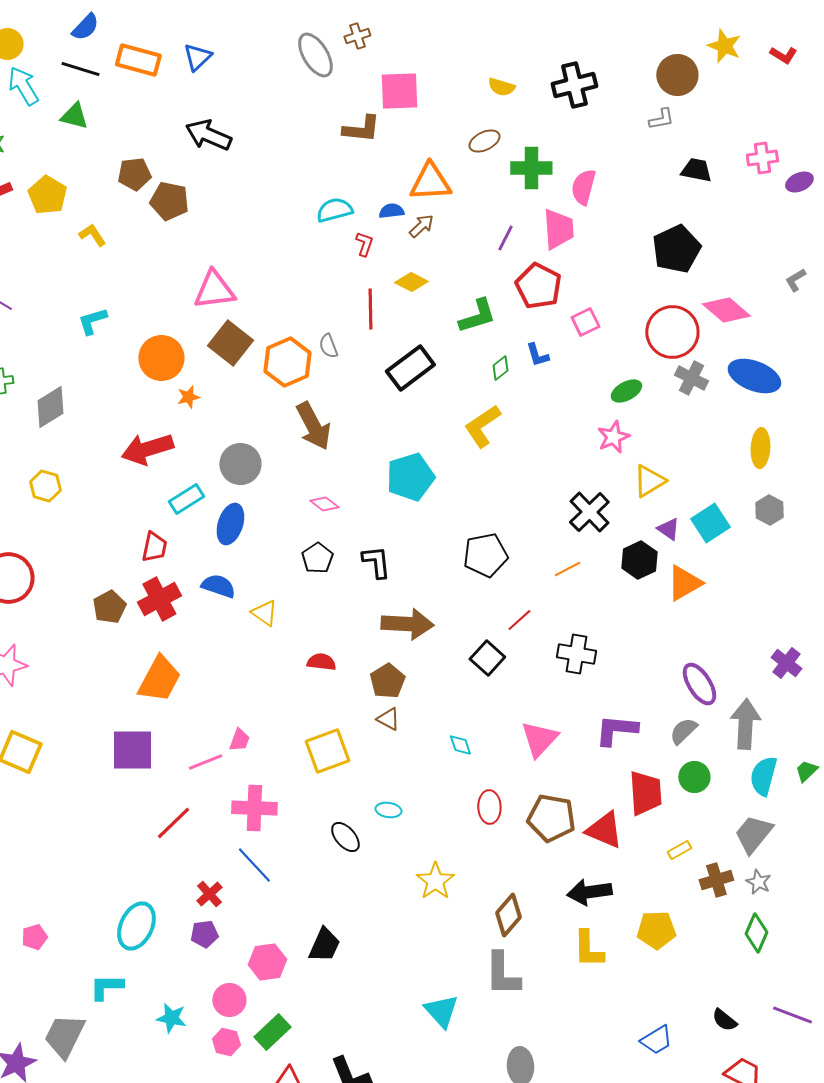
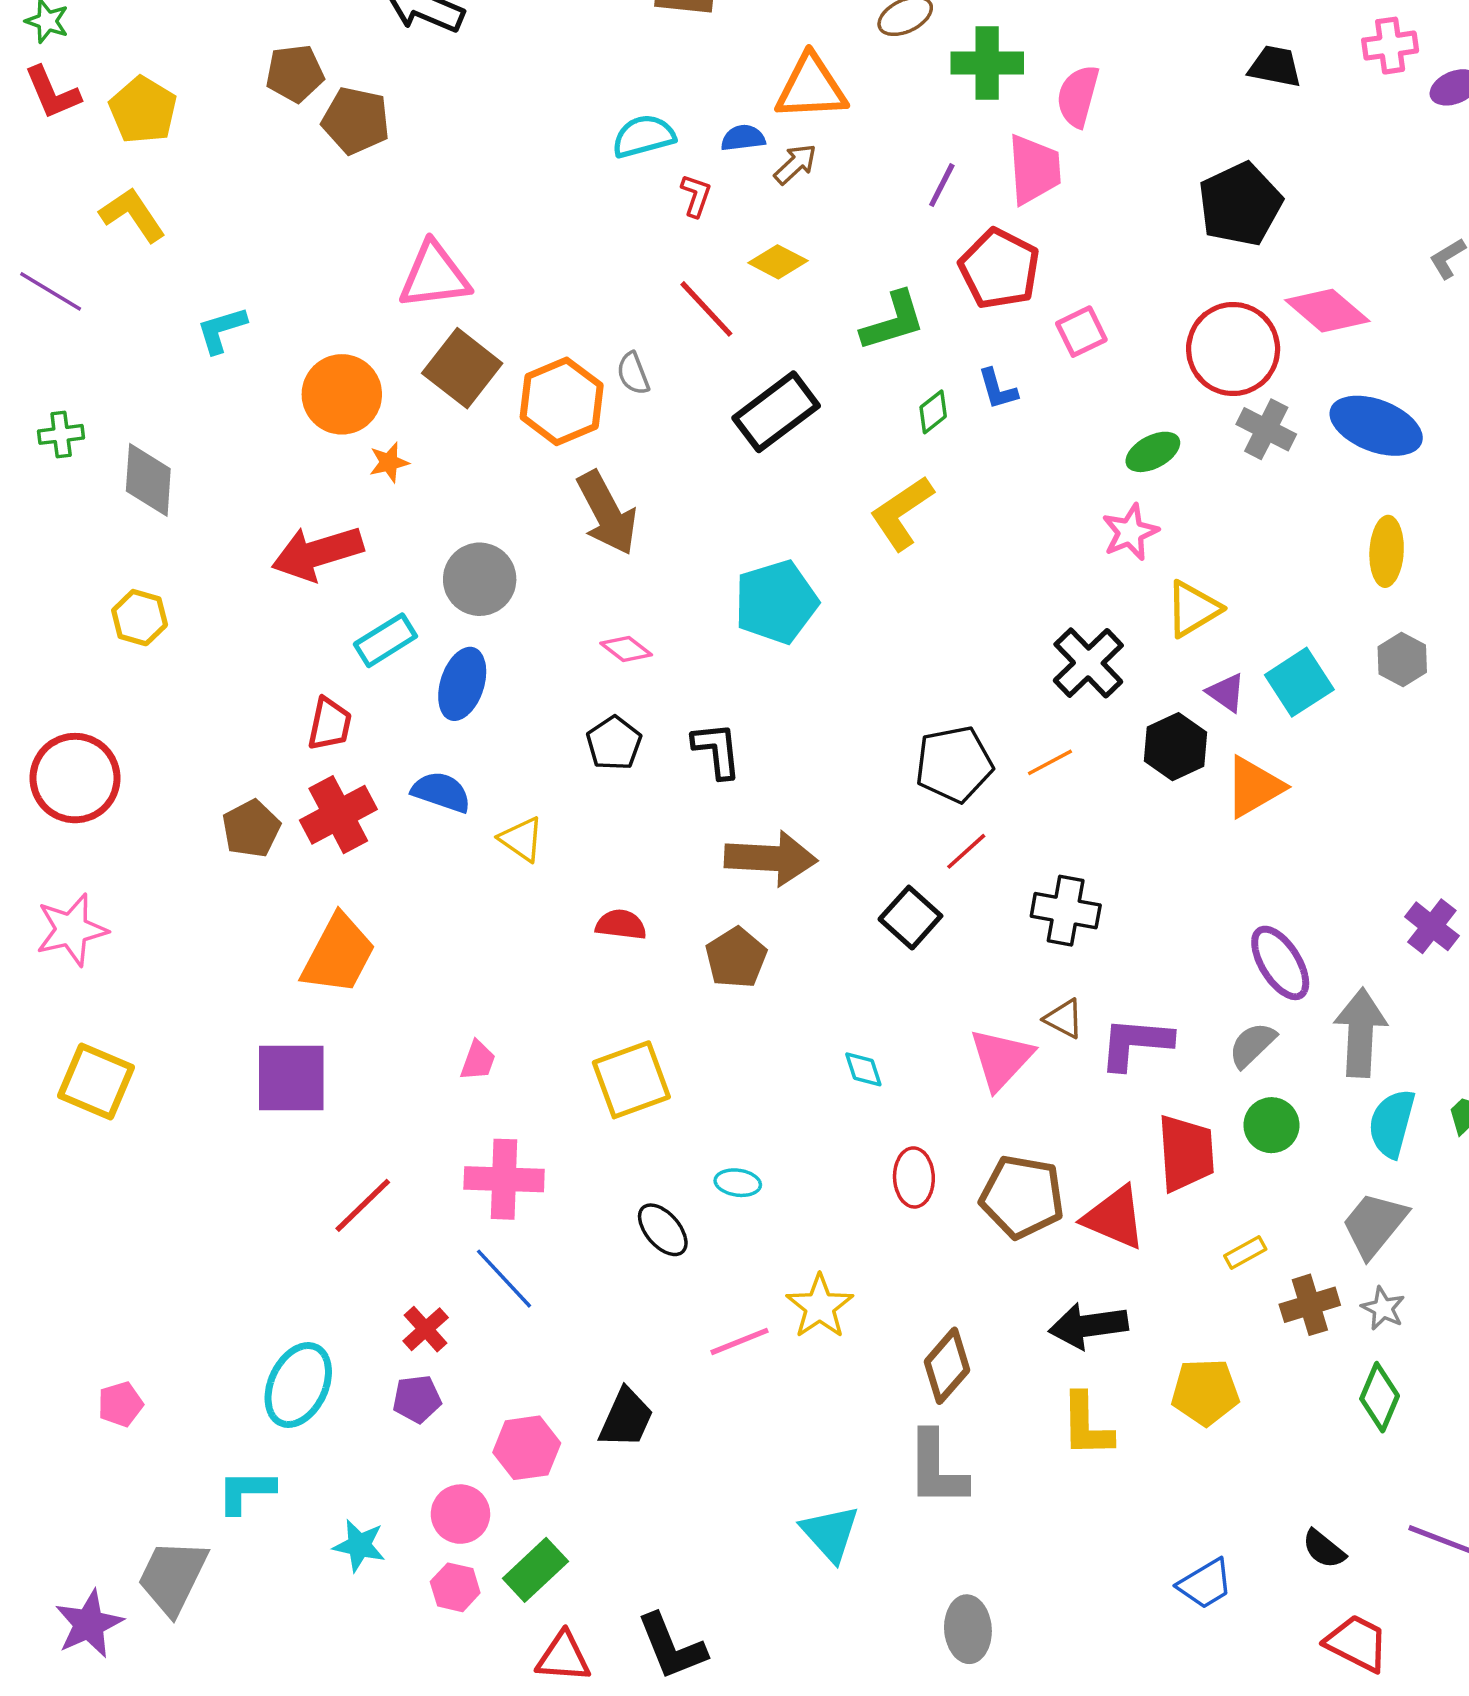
yellow L-shape: (92, 235) -> (133, 215), moved, size x1.4
red line: (370, 309) -> (706, 309), turned -42
gray diamond: (50, 407) -> (148, 480), turned -54
black pentagon: (485, 555) -> (954, 764), moved
brown triangle: (388, 719) -> (1064, 1019), moved
pink line: (205, 762) -> (740, 1341), moved

